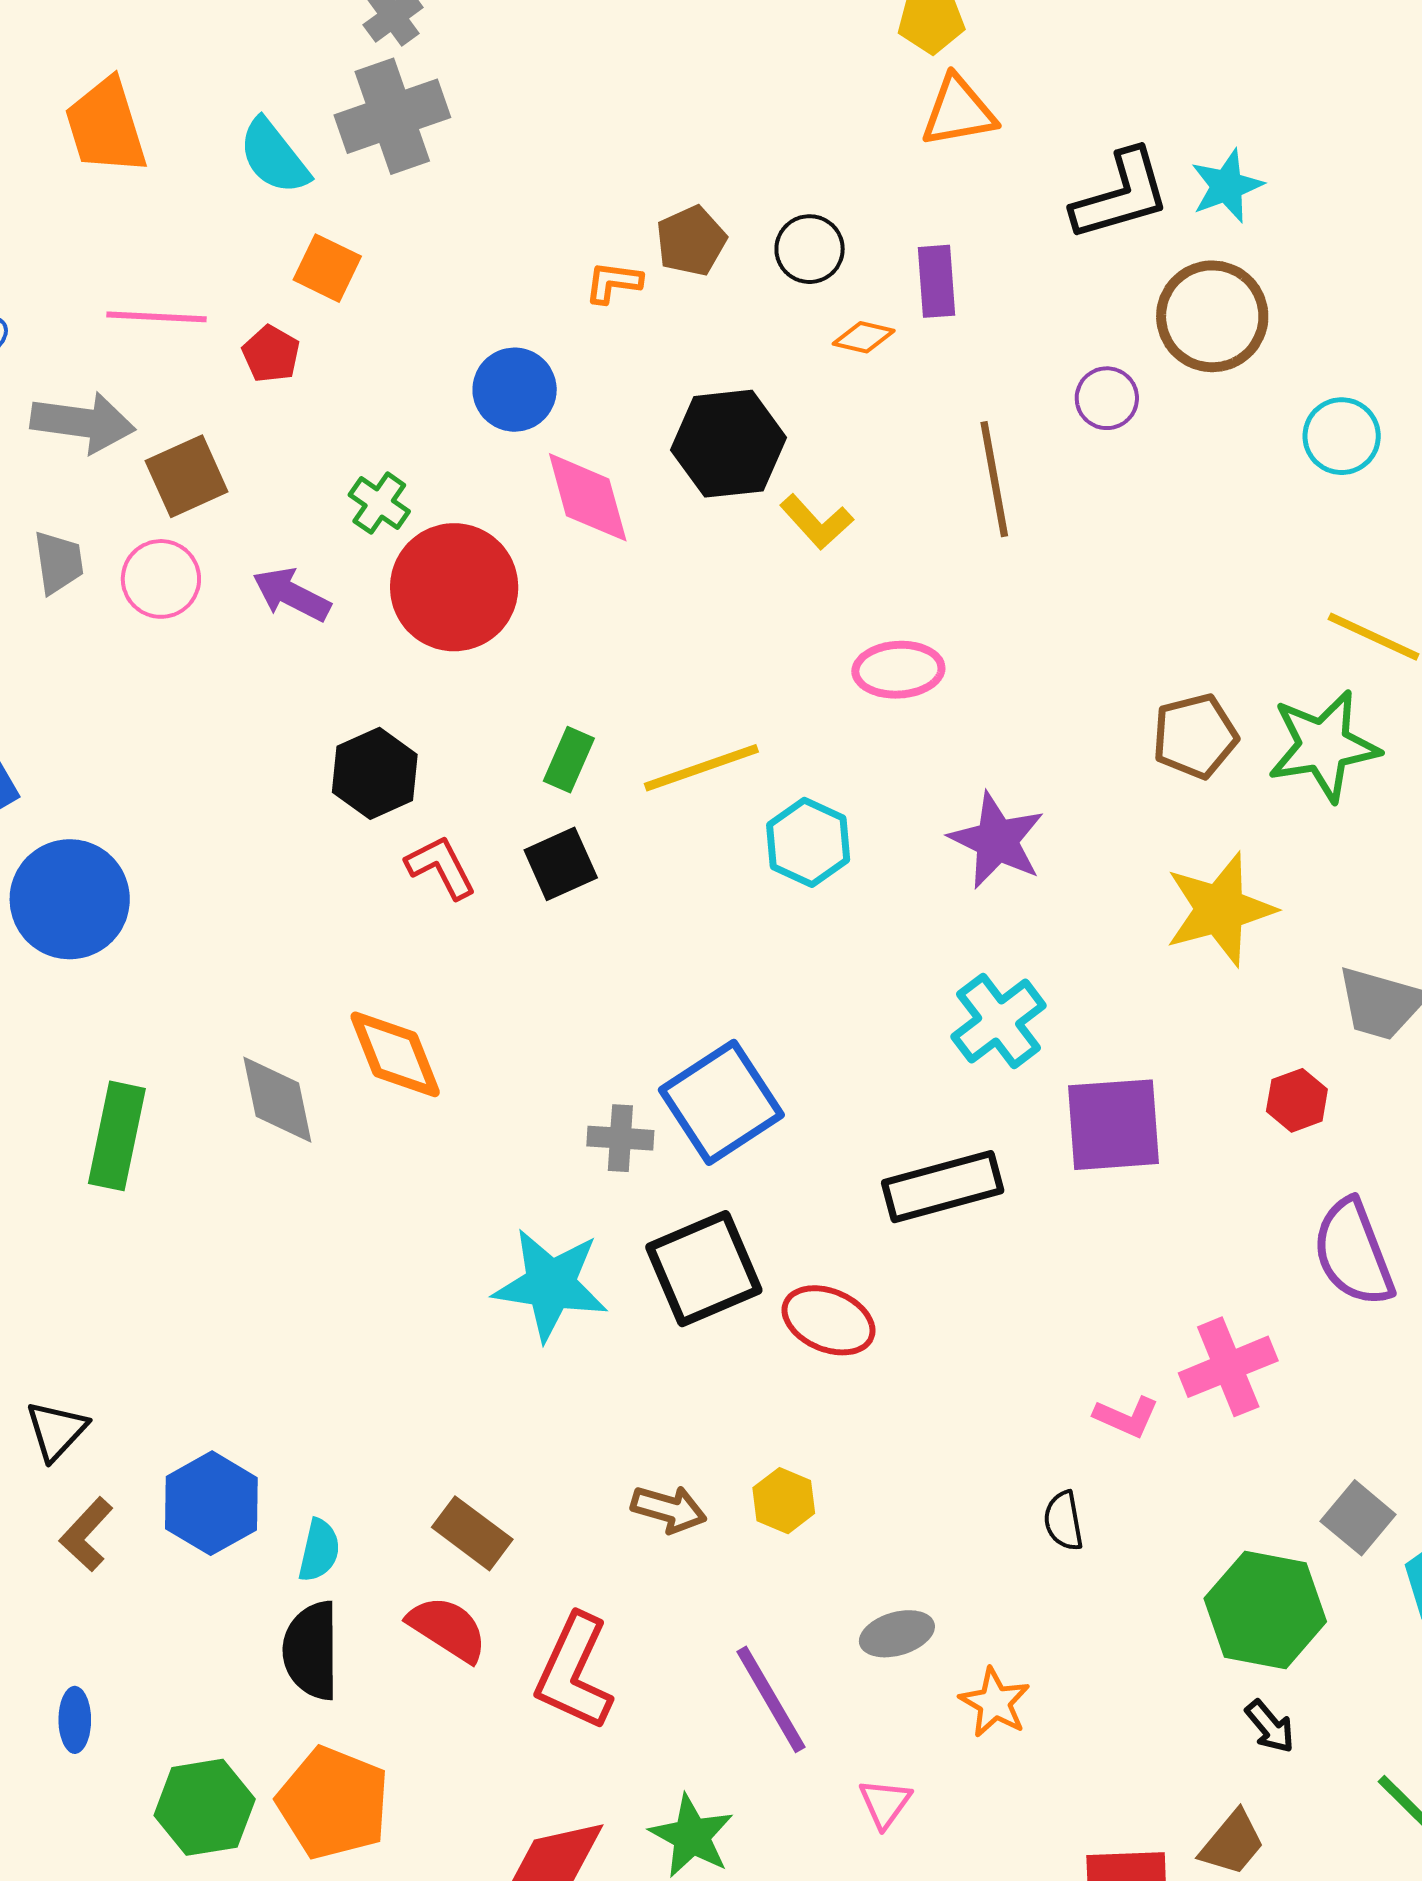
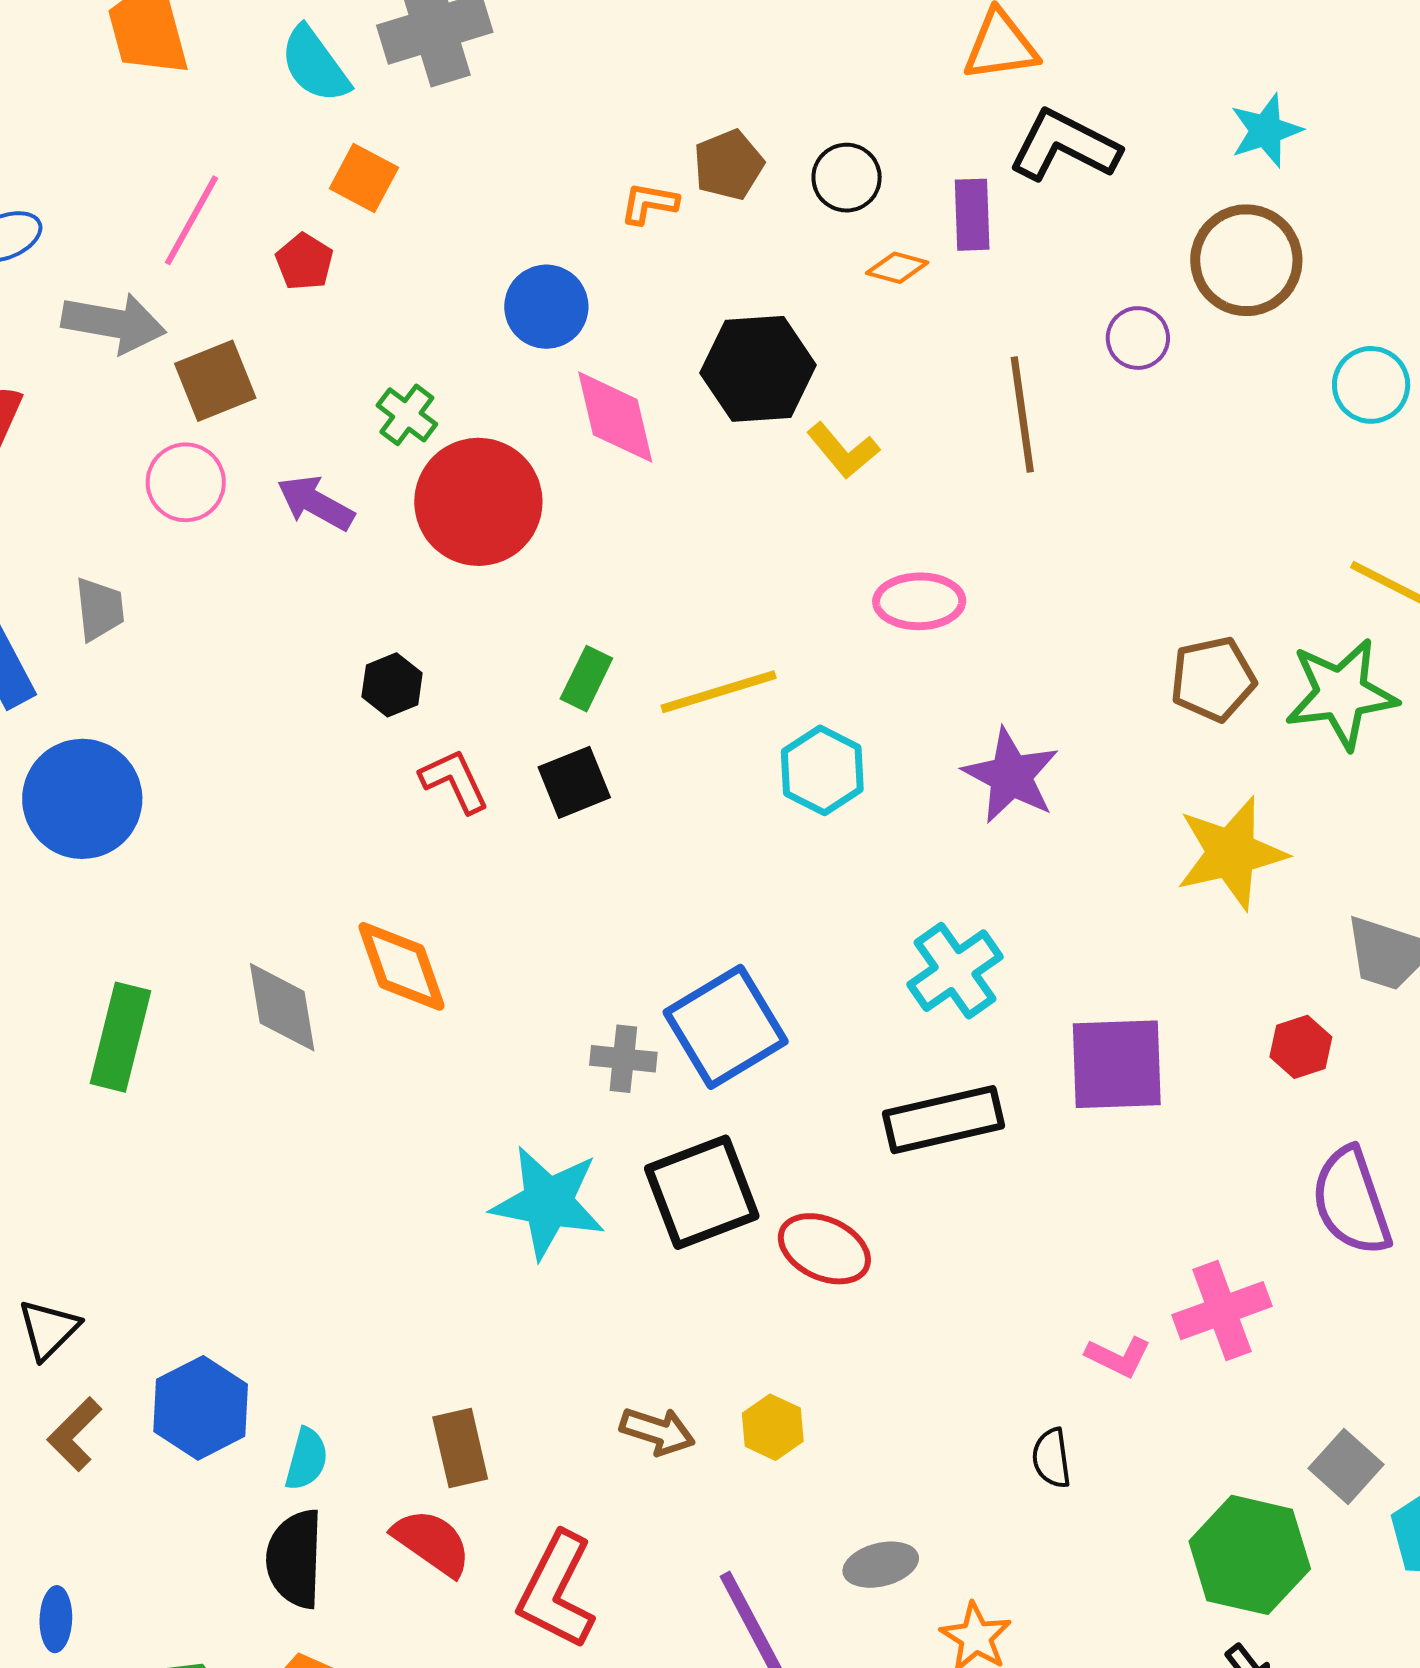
black L-shape: (1121, 195) -> (1064, 146), moved, turned -139
pink line: (157, 317) -> (191, 220), turned -66
gray trapezoid: (59, 562) -> (100, 609), moved
black hexagon: (375, 773) -> (392, 685), size x0.7
cyan cross: (999, 1021) -> (955, 971), moved
brown rectangle: (472, 1533) -> (460, 1448), turned 38

